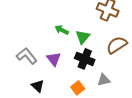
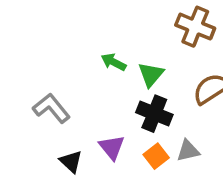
purple triangle: (54, 59) -> (112, 147), moved
orange square: (78, 88) -> (156, 156), moved

